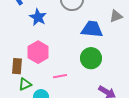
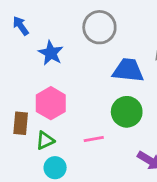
pink line: (60, 76) -> (94, 139), moved
green triangle: (25, 84) -> (45, 140), moved

